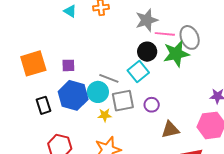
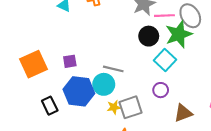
cyan square: (138, 71) -> (165, 60), moved
gray square: (123, 101) -> (130, 107), moved

